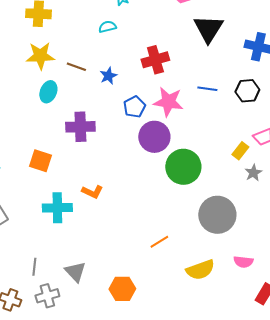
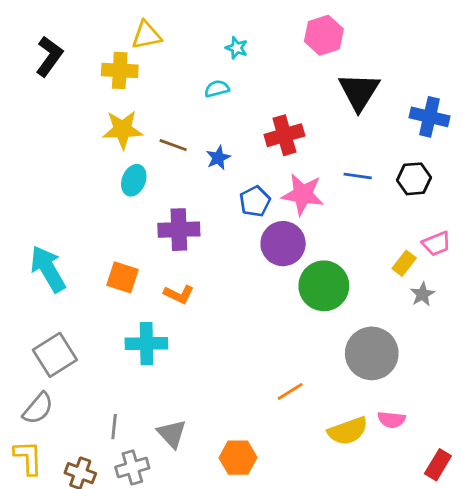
orange L-shape: (92, 192) -> (179, 294), moved
pink semicircle: (243, 262) -> (391, 420), moved

